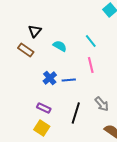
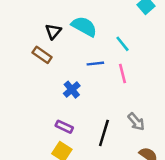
cyan semicircle: (60, 46) -> (84, 26), moved, size x1.5
blue line: (69, 80) -> (95, 64), moved

